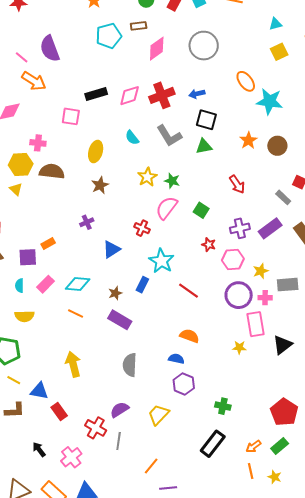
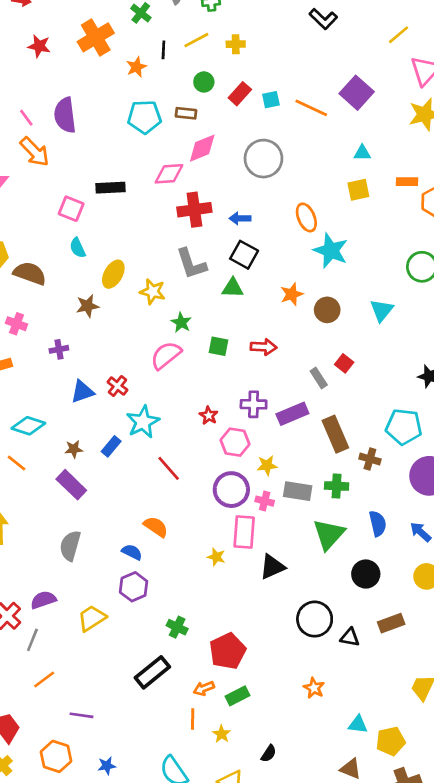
pink diamond: (130, 96) -> (169, 174), moved
cyan semicircle: (132, 138) -> (78, 248), moved
pink cross: (38, 143) -> (17, 324), moved
yellow ellipse: (96, 152) -> (113, 274), moved
yellow star: (147, 177) -> (153, 292), moved, turned 30
red arrow: (237, 184) -> (264, 347), turned -66
green square: (201, 210) -> (219, 346), moved, turned -35
red cross: (142, 228) -> (117, 386), moved
red pentagon: (284, 412) -> (228, 651), moved
orange line: (151, 466) -> (44, 680), moved

